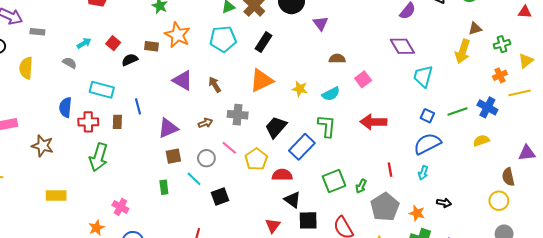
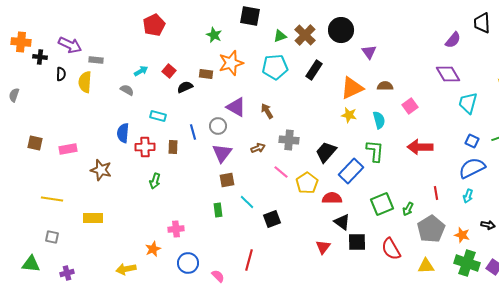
orange star: (177, 35) -> (231, 63), turned 30
yellow semicircle: (26, 68) -> (85, 82), moved
orange triangle: (261, 80) -> (352, 88), moved
cyan rectangle: (102, 90) -> (158, 116), size x0.7
cyan semicircle: (331, 94) -> (379, 120), turned -78
purple triangle: (168, 128) -> (222, 153), turned -30
green arrow: (99, 157) -> (155, 181), size x0.6
gray circle: (206, 158) -> (218, 126), moved
yellow rectangle: (56, 196) -> (93, 218), moved
pink cross: (120, 207) -> (176, 229), turned -35

